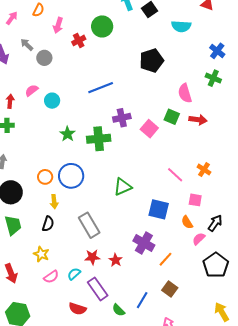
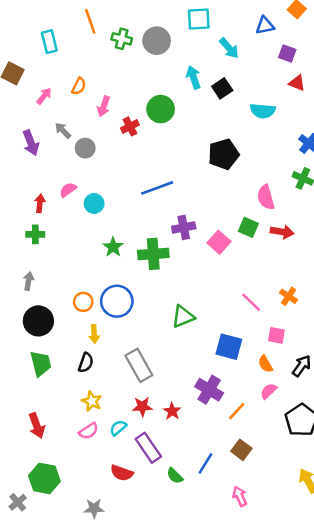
pink semicircle: (199, 239) -> (269, 391), moved
yellow star: (41, 254) -> (92, 401), moved

